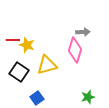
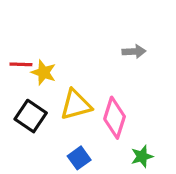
pink diamond: (75, 50) -> (115, 118), moved
blue square: (37, 98) -> (79, 158), moved

